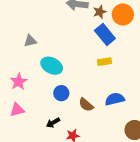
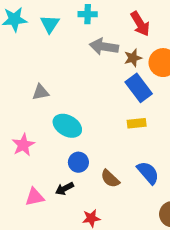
blue semicircle: (115, 99) -> (148, 173), turned 60
pink triangle: (17, 110) -> (35, 197), moved
black arrow: (53, 123) -> (64, 189), moved

